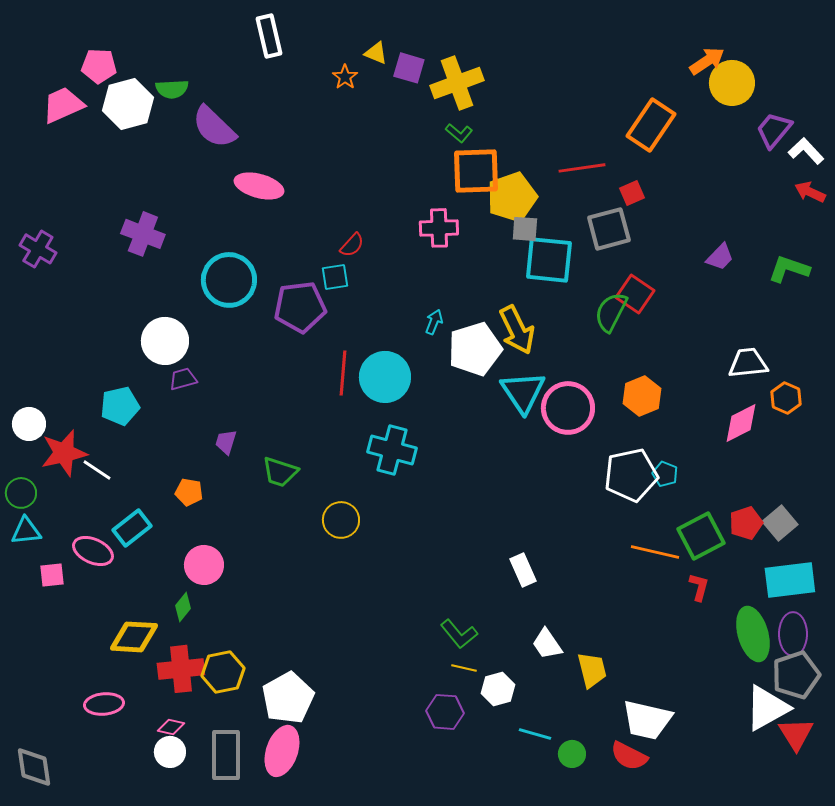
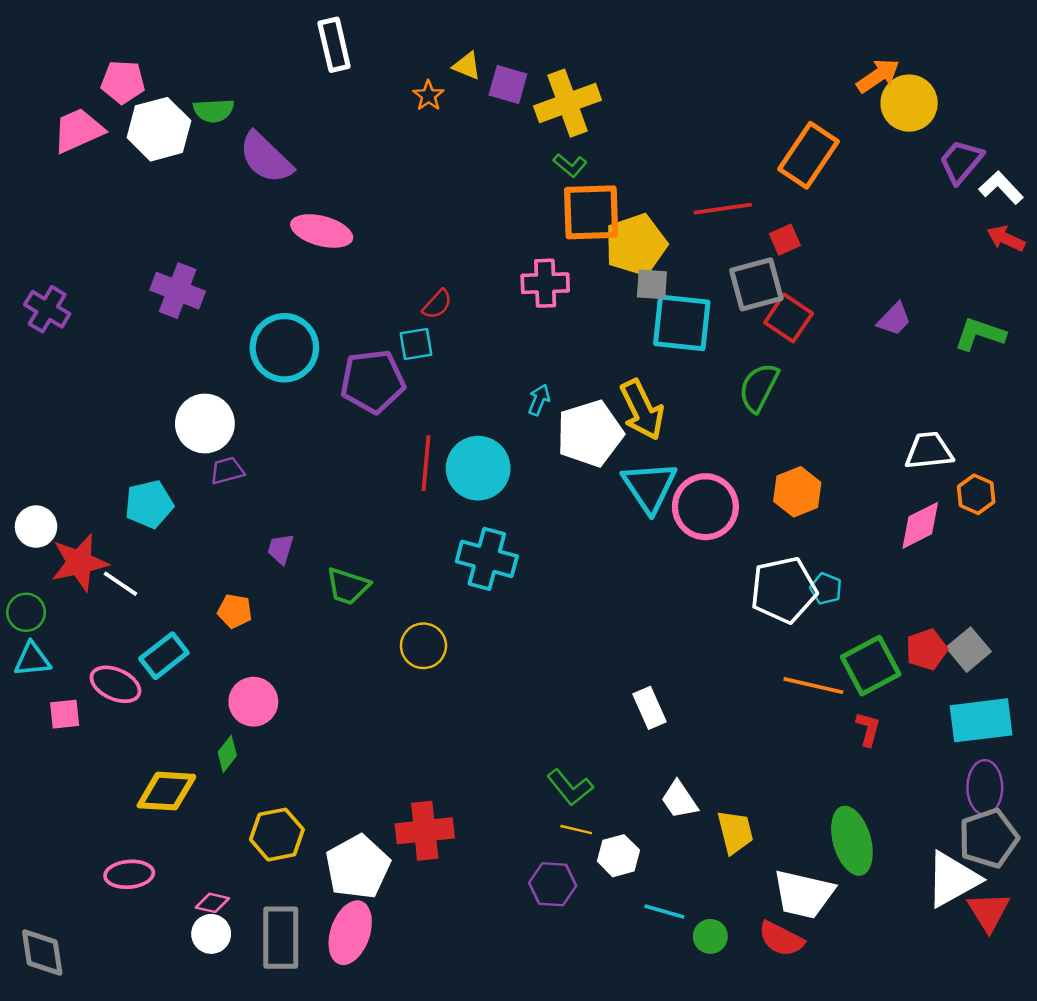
red square: (635, 294) -> (789, 318), moved
green ellipse: (753, 634) -> (852, 841), moved
red cross: (181, 669) -> (425, 831), moved

